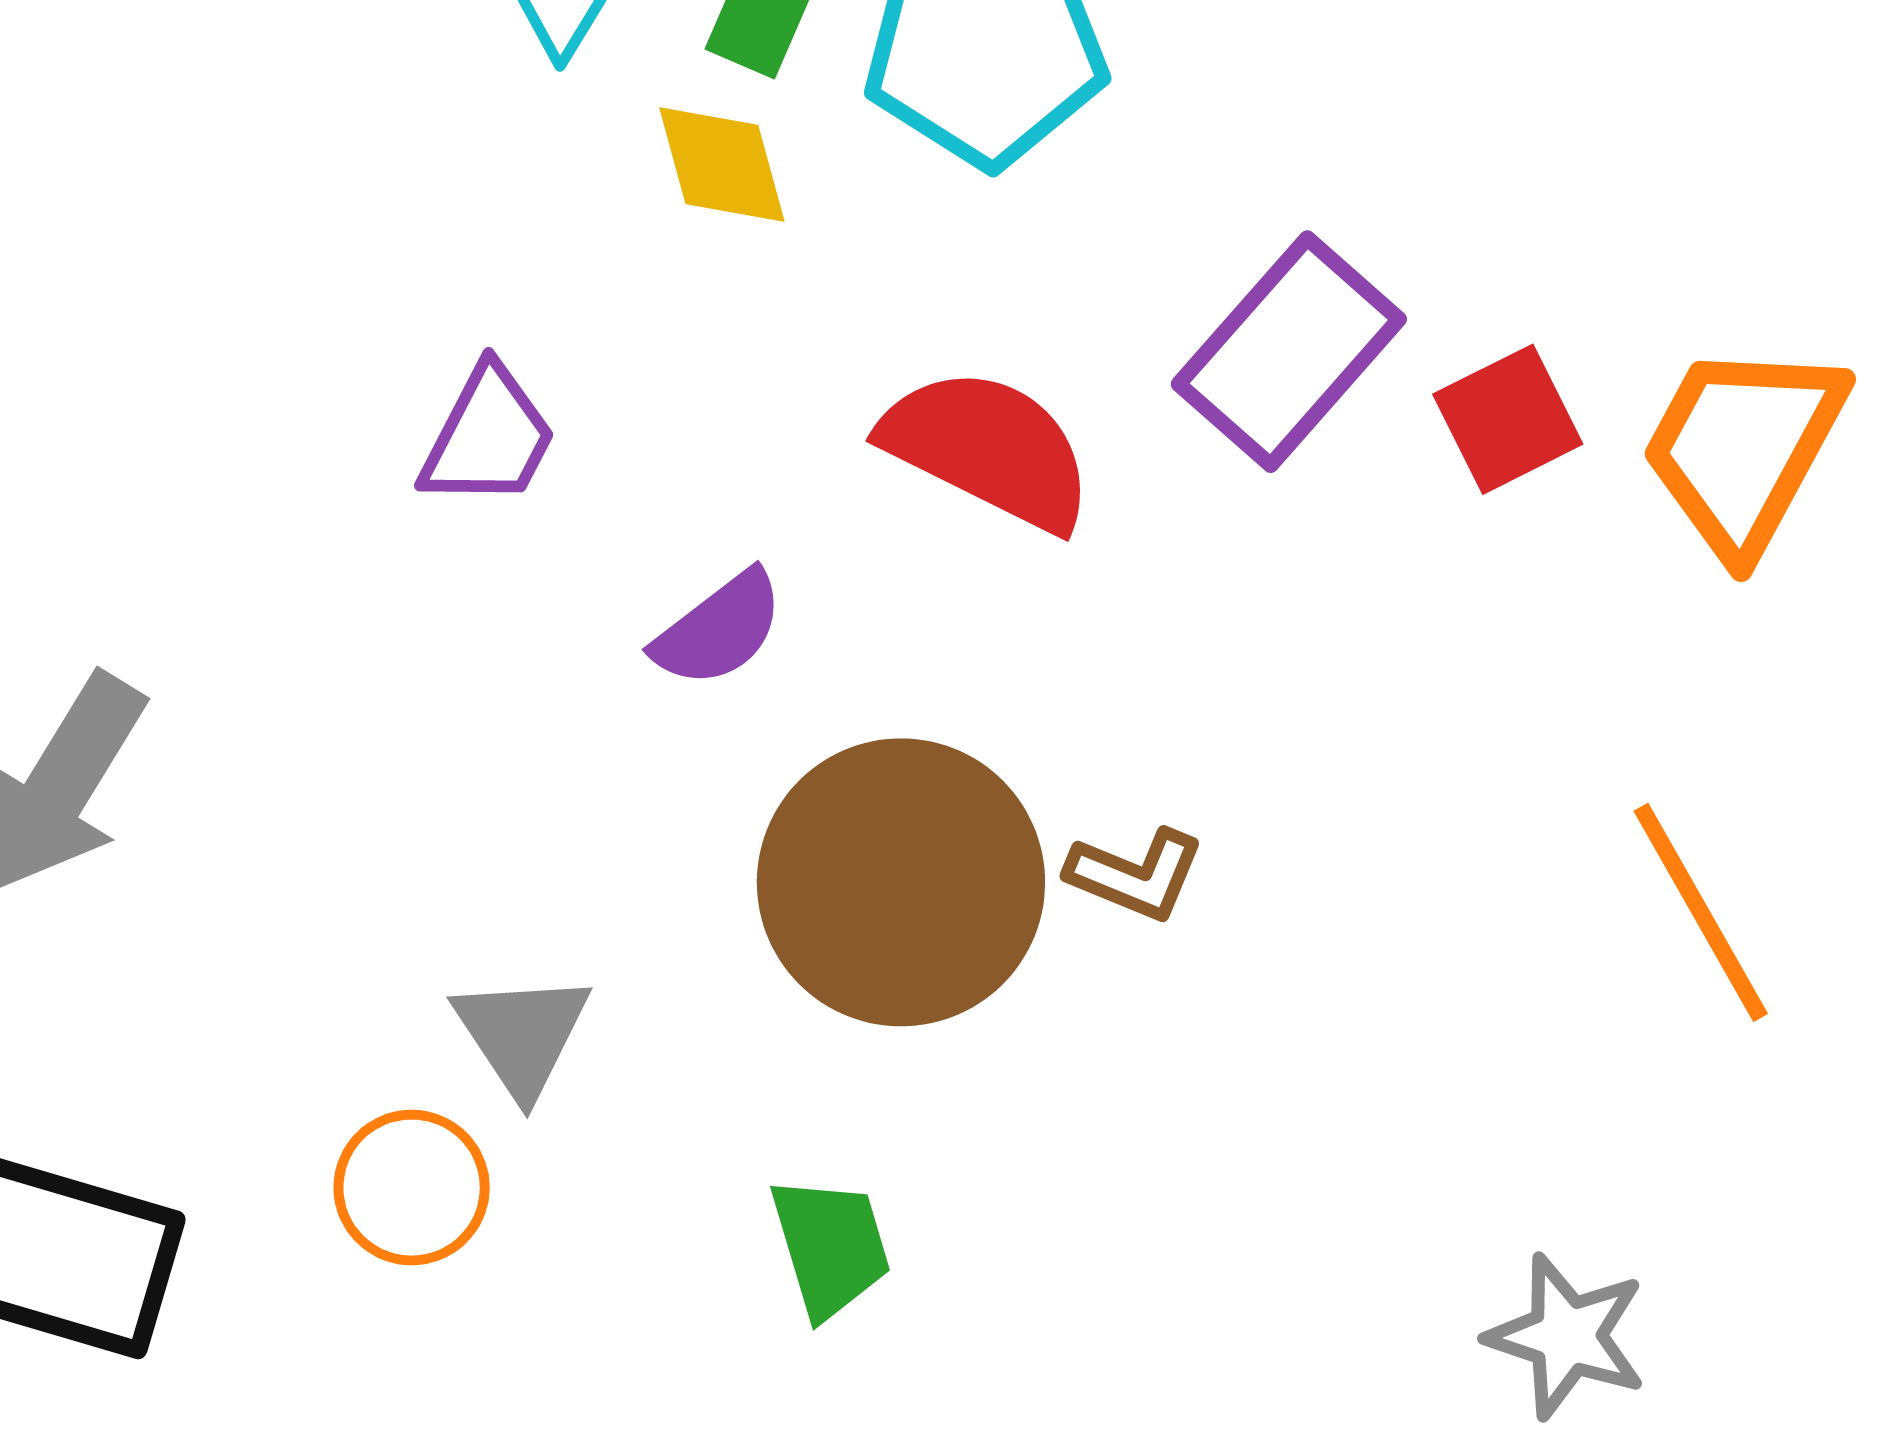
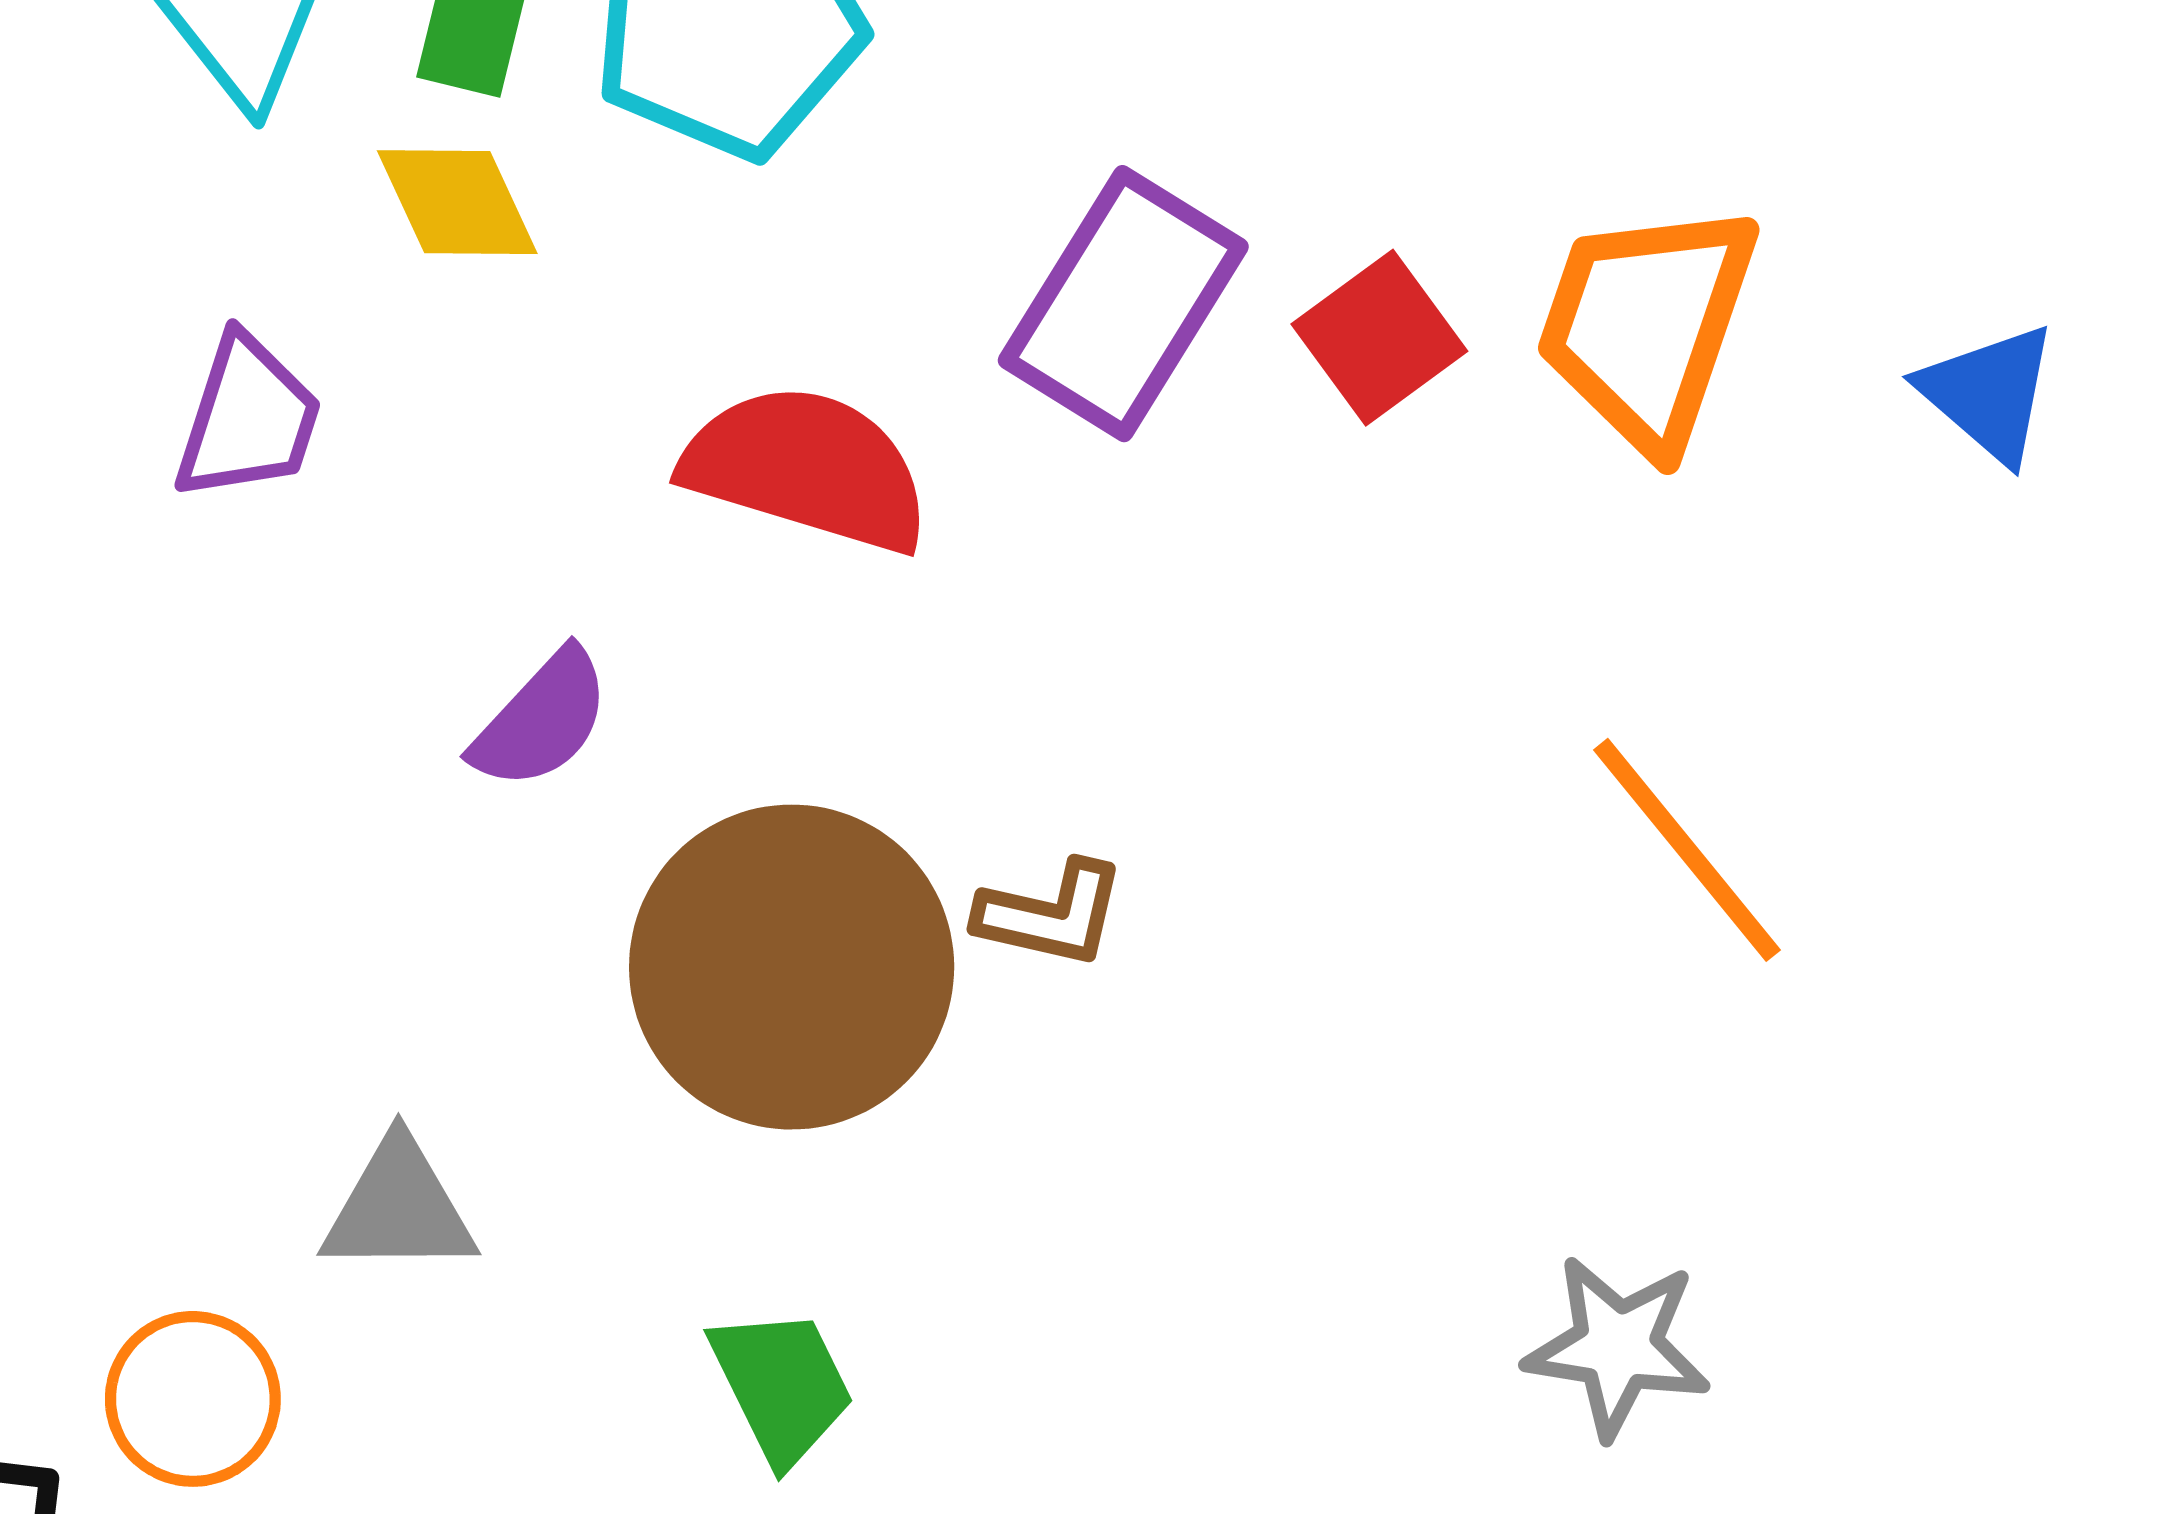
purple trapezoid: (488, 437) -> (248, 418), moved
gray triangle: (522, 1035) -> (399, 1208), turned -47
orange circle: (412, 1188) -> (193, 1399), moved

